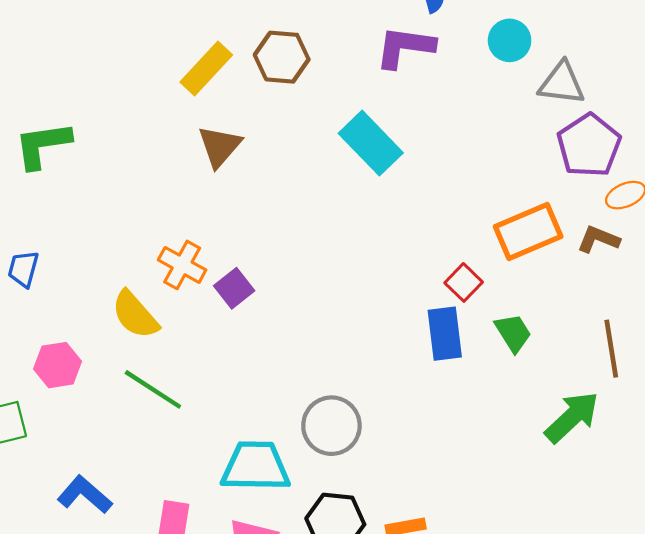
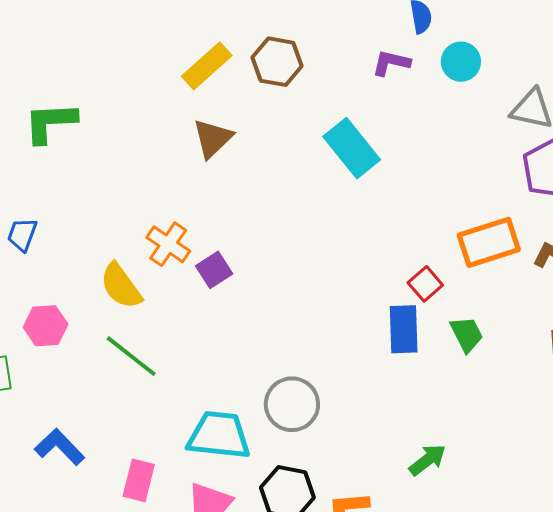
cyan circle: (510, 40) -> (461, 62), moved
purple L-shape: (405, 47) -> (391, 63), size x0.7
green arrow: (572, 417) -> (427, 460), moved, size x0.7

